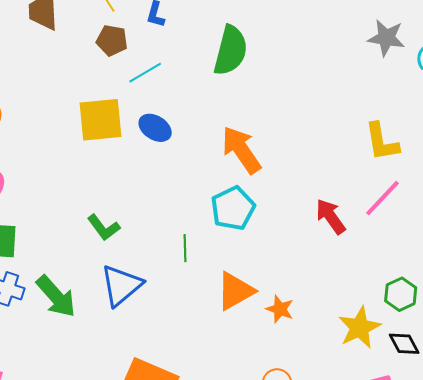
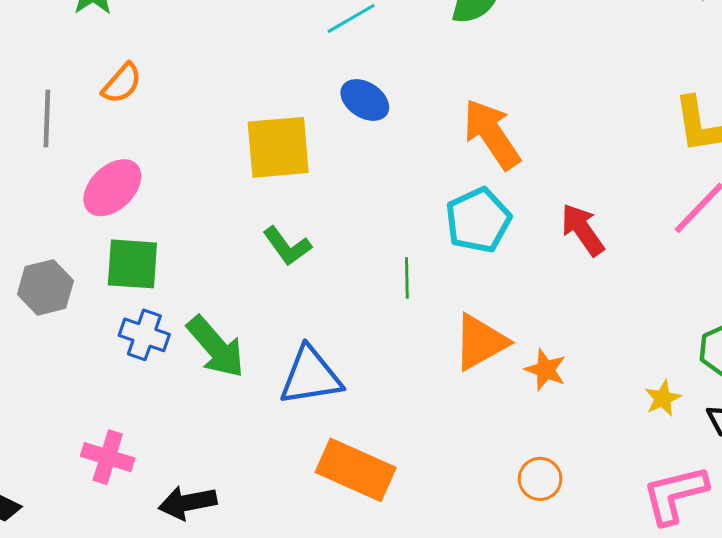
yellow square: (101, 120) -> (278, 147), moved
red arrow: (331, 216) -> (583, 230), moved
blue triangle: (121, 285) -> (311, 376), moved, turned 30
yellow star: (359, 328) -> (663, 398), size x0.6

